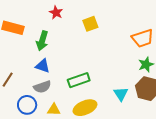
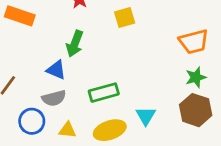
green arrow: (42, 41) -> (75, 44), moved
cyan triangle: (121, 94) -> (146, 116), moved

